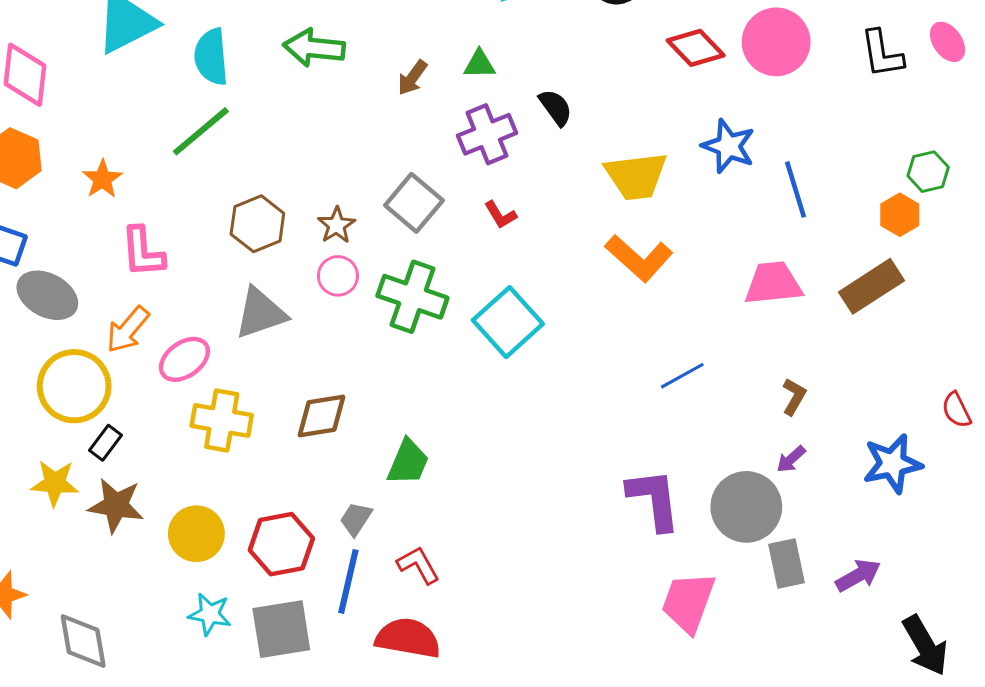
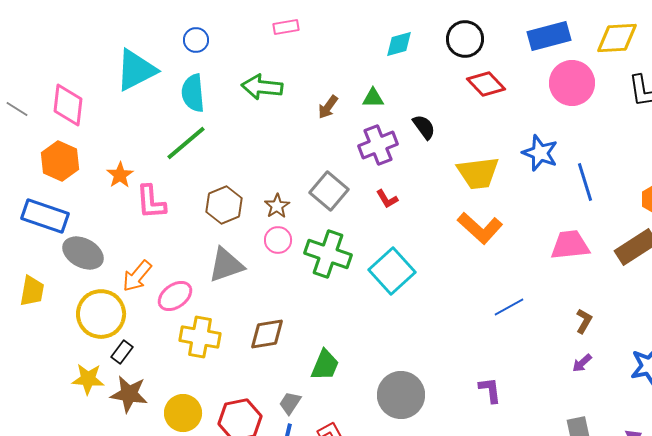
red diamond: (696, 48) -> (486, 84), moved
pink L-shape: (143, 252) -> (151, 202), moved
purple L-shape: (654, 499) -> (490, 390), size x0.6
gray circle: (746, 507) -> (401, 395), moved

